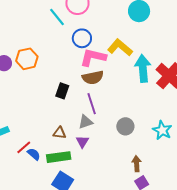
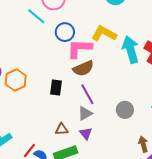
orange hexagon: (27, 59) -> (16, 80), moved

